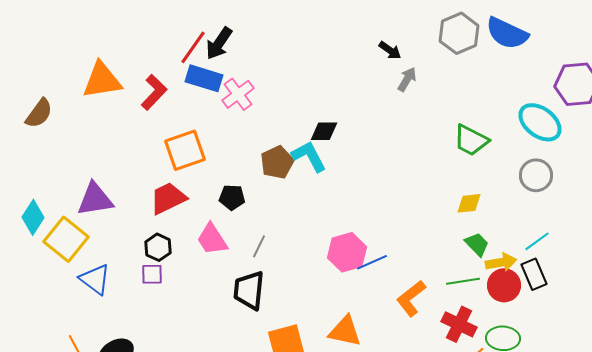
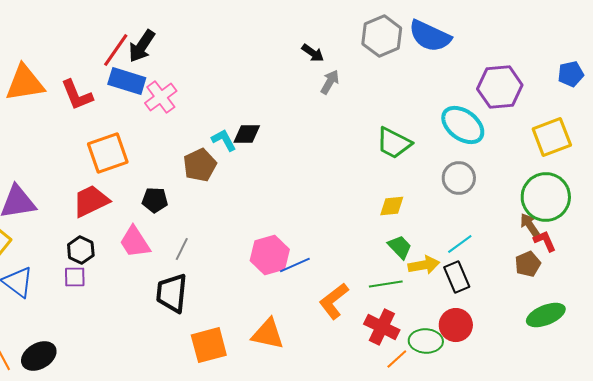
red L-shape: (154, 92) -> (77, 95), turned 114
cyan L-shape: (309, 156) -> (224, 140), moved, size x0.7
red circle: (504, 285) -> (456, 325), moved

